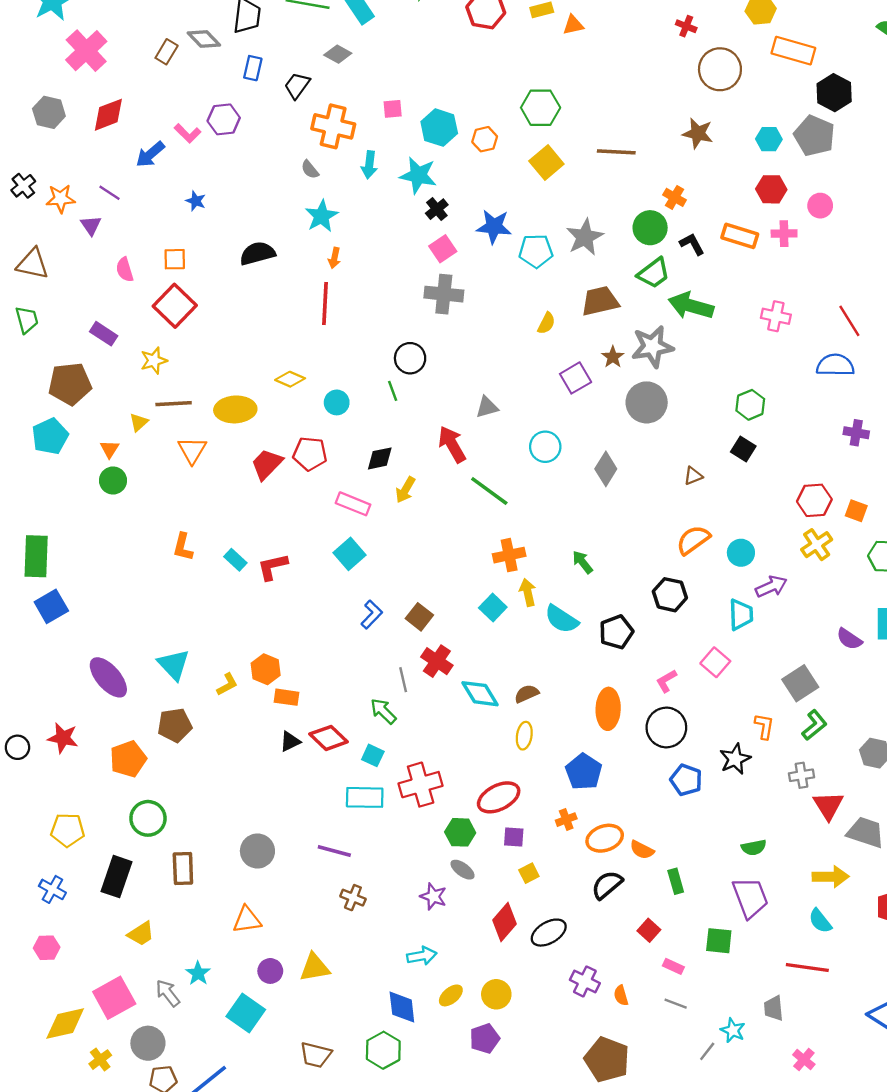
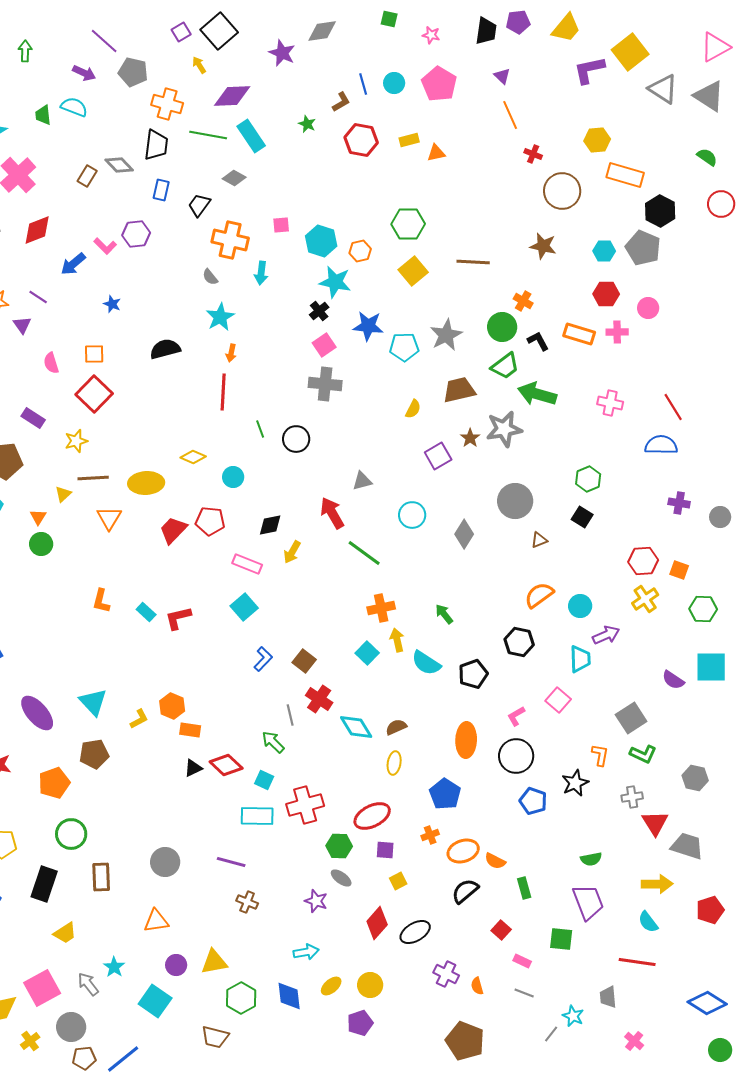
cyan star: (418, 175) -> (335, 282), moved
green line: (393, 391) -> (260, 429), moved
gray circle: (647, 402) -> (515, 501), moved
green L-shape: (814, 725) -> (643, 754), turned 64
green hexagon: (383, 1050) -> (241, 998), moved

